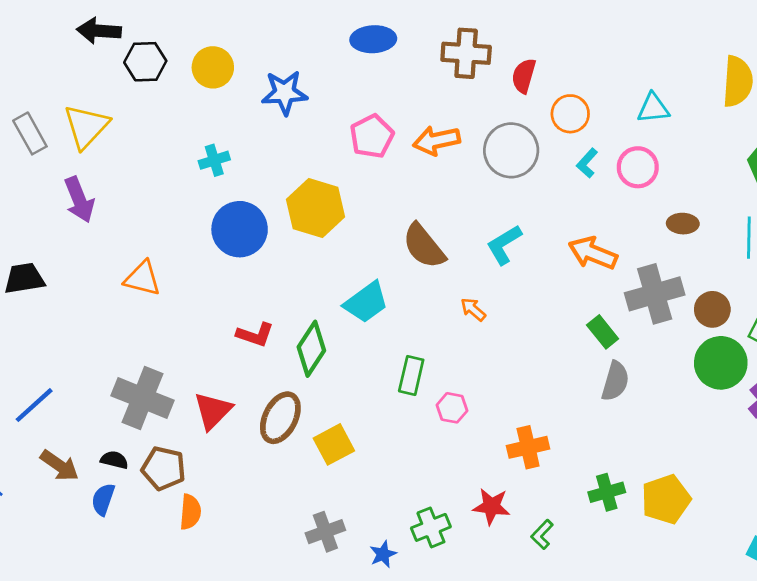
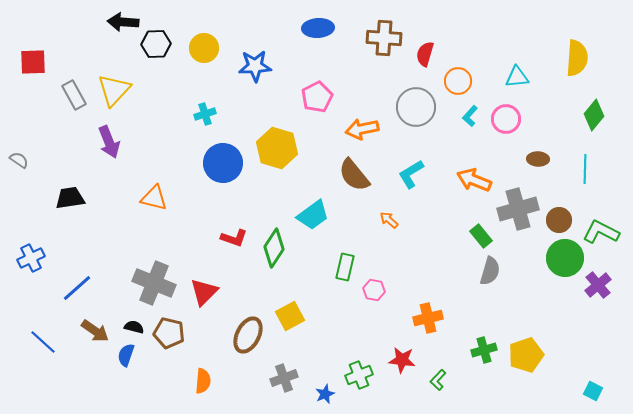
orange arrow: (437, 141) -> (362, 129), moved
brown ellipse: (280, 418) -> (248, 335), moved
orange semicircle: (190, 512) -> (203, 381), moved

